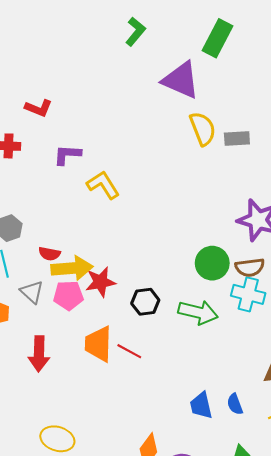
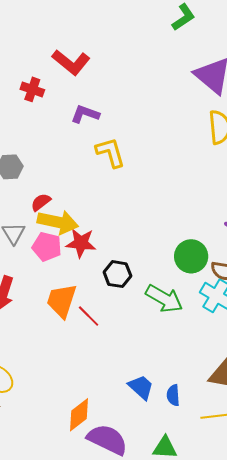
red L-shape: (39, 108) -> (71, 62), size x1.4
red semicircle: (49, 254) -> (41, 202), turned 115
blue trapezoid: (201, 405) -> (141, 387), turned 128

